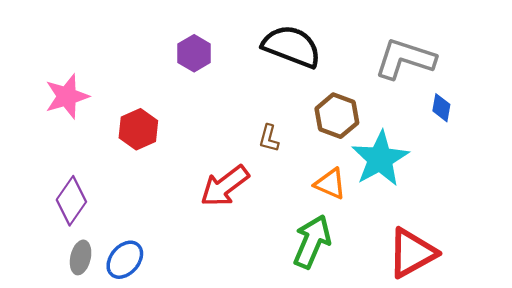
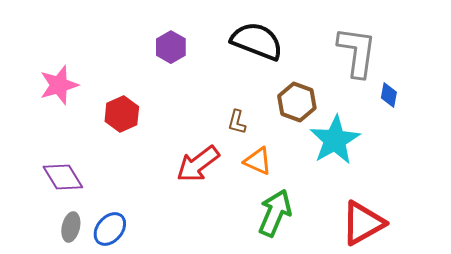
gray L-shape: (405, 59) -> (357, 52), turned 80
orange triangle: (330, 184) -> (258, 161), moved
purple diamond: (71, 201) -> (63, 177), turned -66

